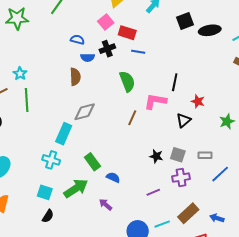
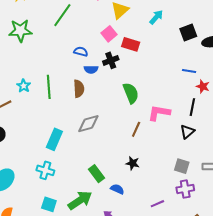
blue line: (138, 52) -> (189, 71), moved
black line: (175, 82) -> (192, 107), moved
green line: (27, 100) -> (49, 87), moved
red star: (198, 101) -> (203, 86), moved
cyan rectangle: (64, 134) -> (54, 139), moved
black star: (156, 156) -> (133, 163), moved
cyan cross: (51, 160) -> (45, 170), moved

